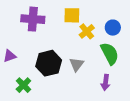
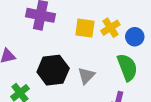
yellow square: (72, 15) -> (85, 28), moved
yellow cross: (87, 31) -> (110, 28), moved

